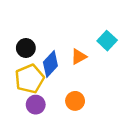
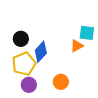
cyan square: (107, 41) -> (87, 33), turned -35
orange triangle: (79, 57) -> (77, 46), moved

